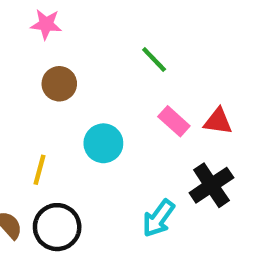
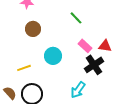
yellow line: (39, 170) -> (24, 68), turned 56
black cross: (211, 185) -> (94, 65), moved

